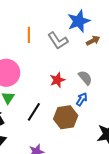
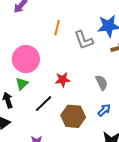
red star: (57, 80) -> (63, 80), moved
blue arrow: (82, 99) -> (104, 110), moved

